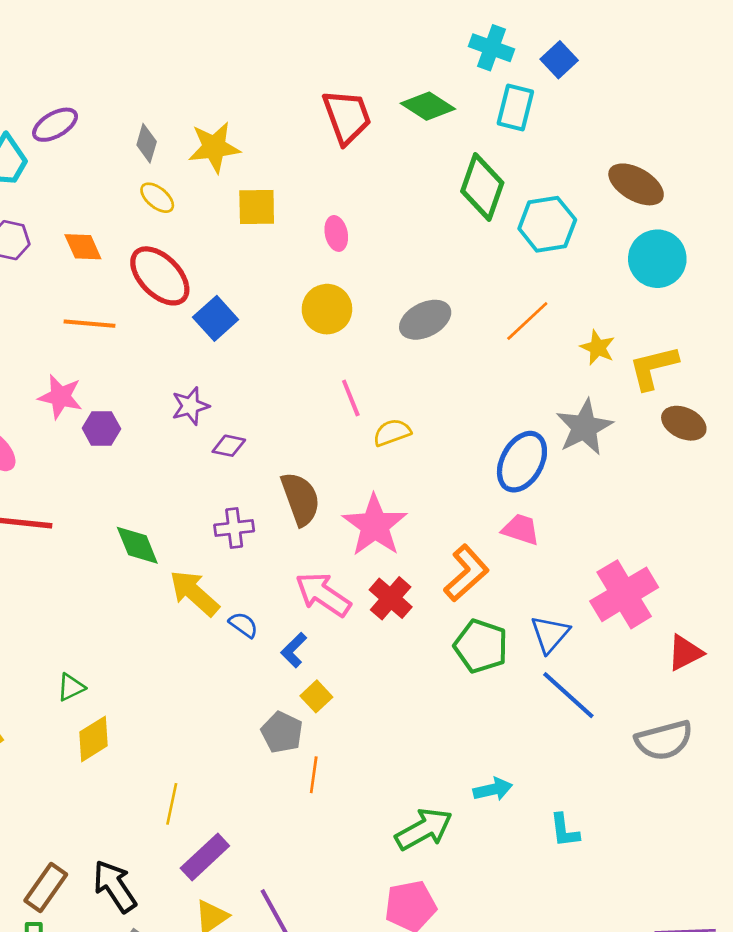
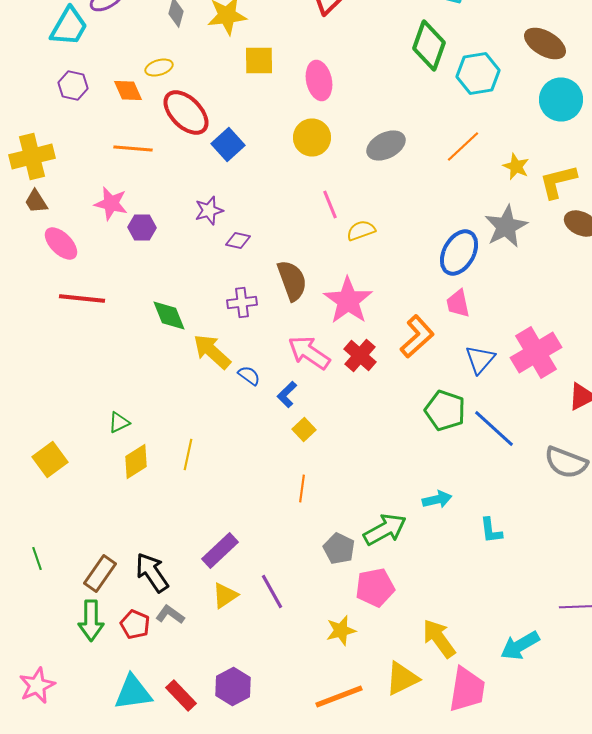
yellow ellipse: (157, 198) -> (159, 68), moved, turned -56
pink ellipse: (336, 233) -> (319, 80), size x1.5
pink trapezoid: (521, 529) -> (458, 304), turned -120
blue triangle: (550, 634) -> (480, 360), moved
green pentagon: (481, 646) -> (445, 410), moved
gray pentagon: (282, 732) -> (339, 548), moved
gray semicircle: (664, 740) -> (566, 462), turned 36
yellow line: (172, 804) -> (188, 454), moved

